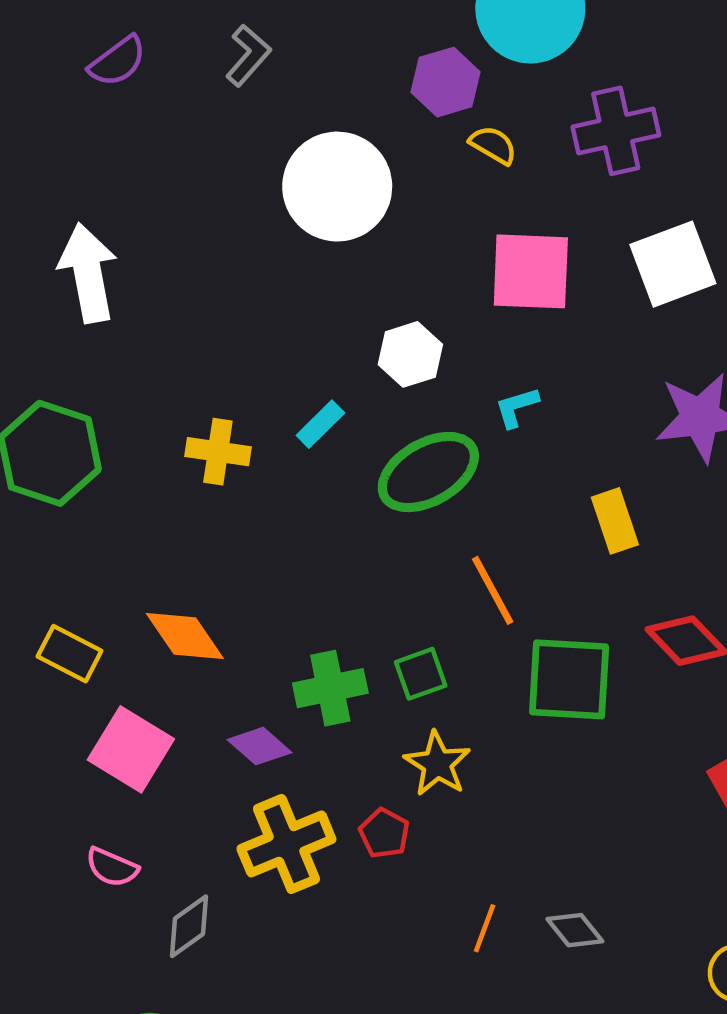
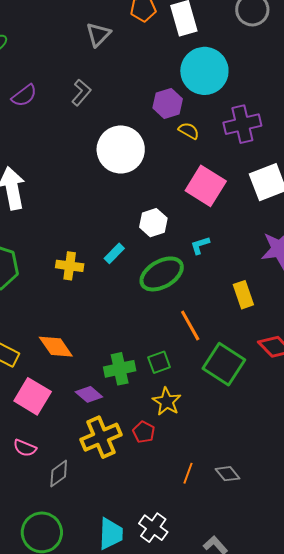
pink square: (531, 271) -> (206, 186), turned 30
green square: (569, 679) -> (224, 364), turned 30

